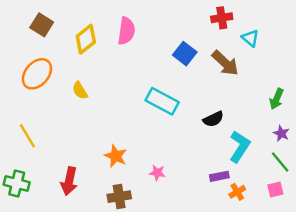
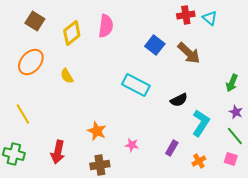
cyan triangle: (250, 38) -> (210, 18), moved
purple rectangle: (219, 176) -> (172, 148), moved, turned -49
pink square: (275, 189) -> (231, 159), turned 32

